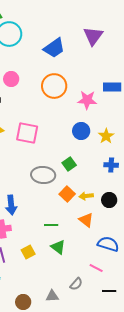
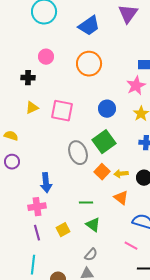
pink star: (87, 100) -> (136, 86), moved, turned -30
blue circle: (81, 131) -> (107, 109), moved
green square: (69, 164) -> (104, 142), size x1.6
gray ellipse: (43, 175) -> (78, 153), turned 65
gray semicircle: (76, 284) -> (91, 255), moved

